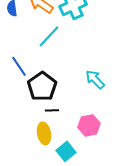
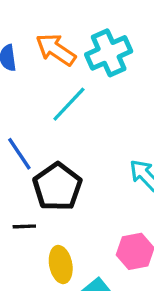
black line: (52, 110) -> (24, 226), moved

